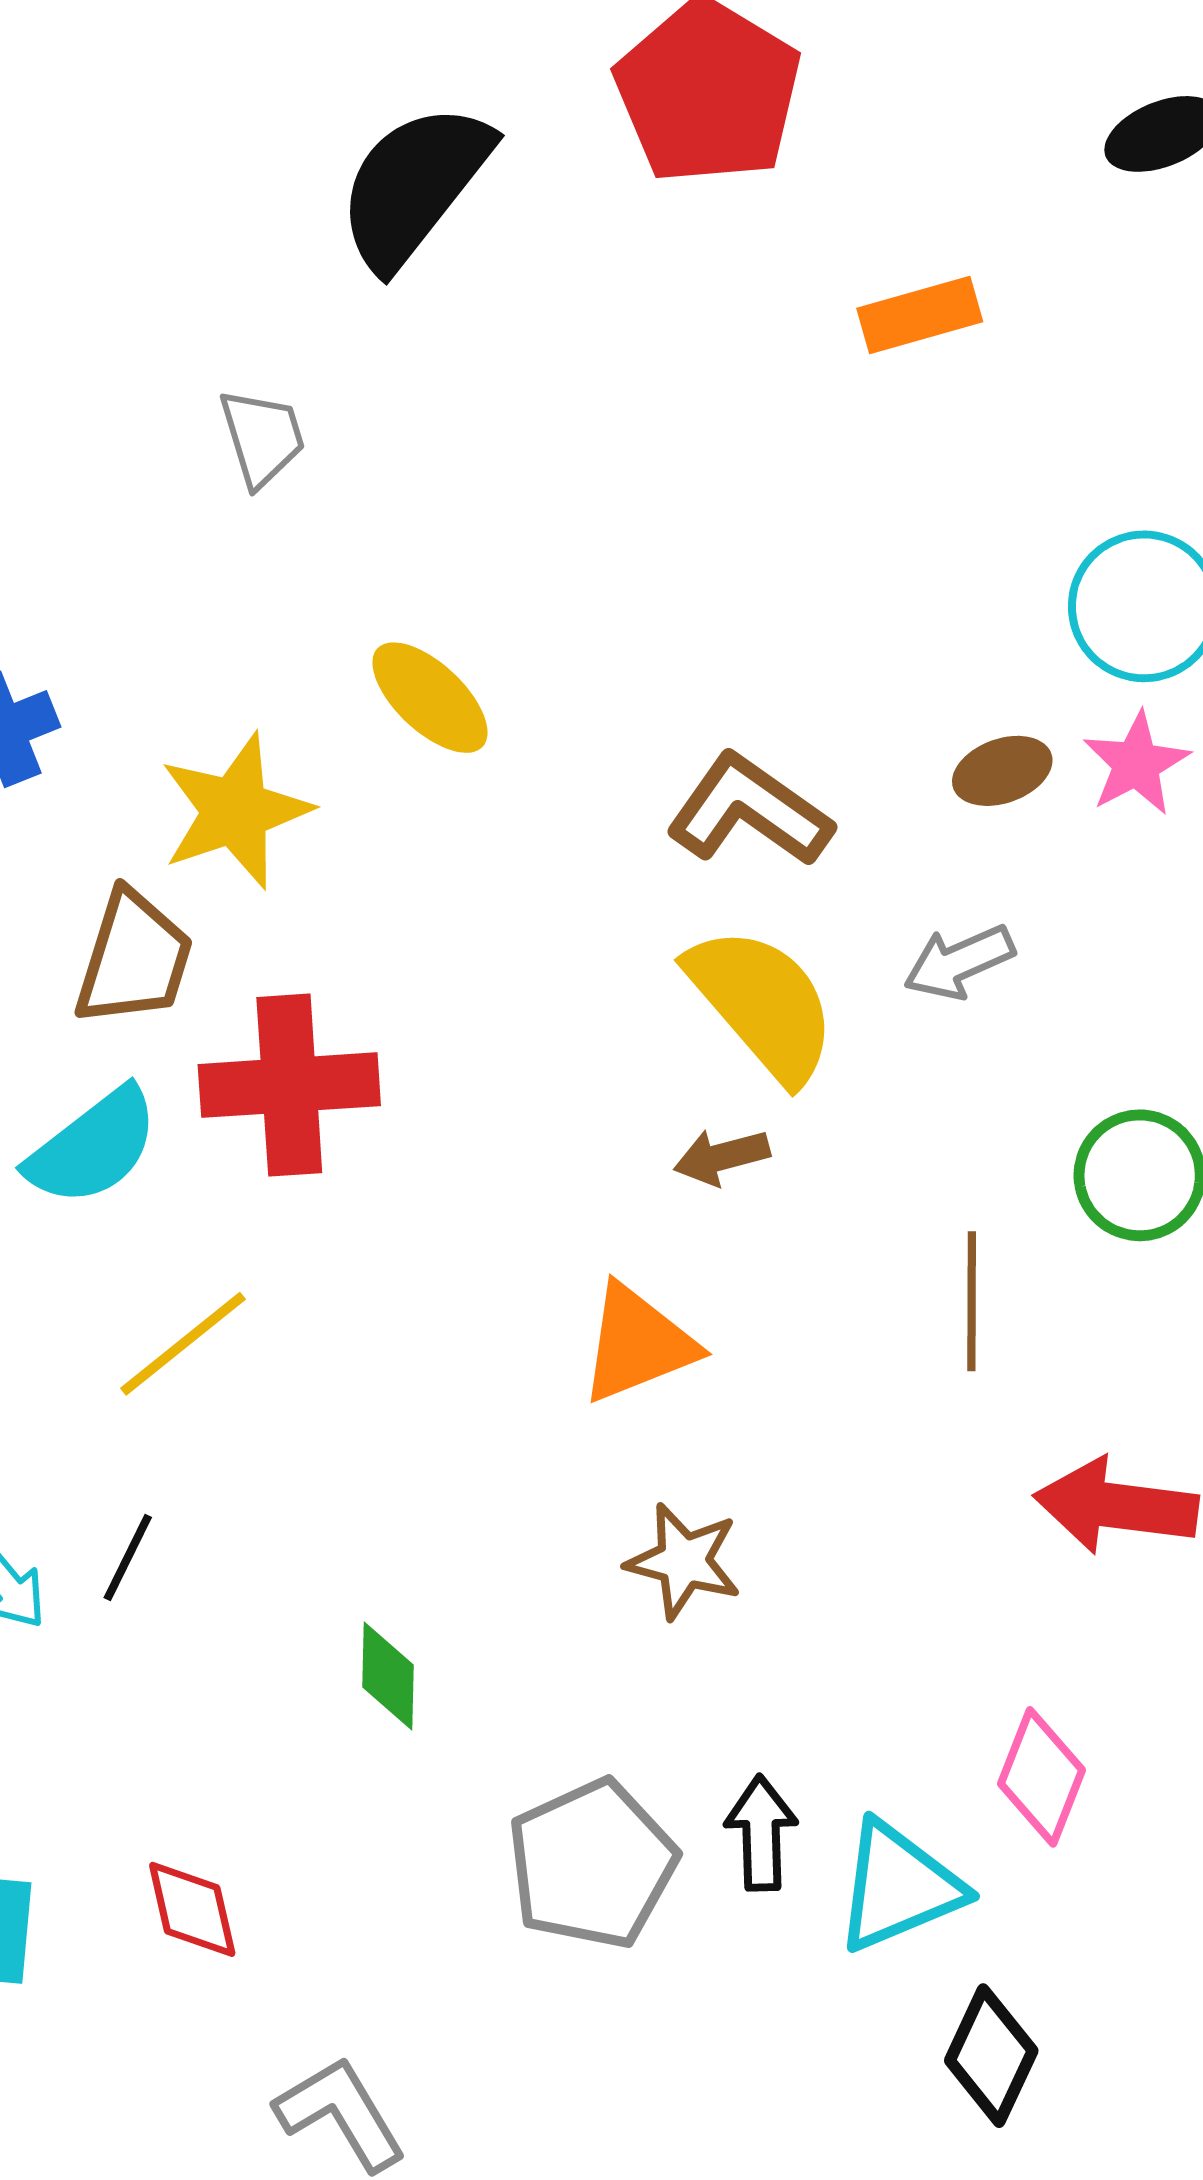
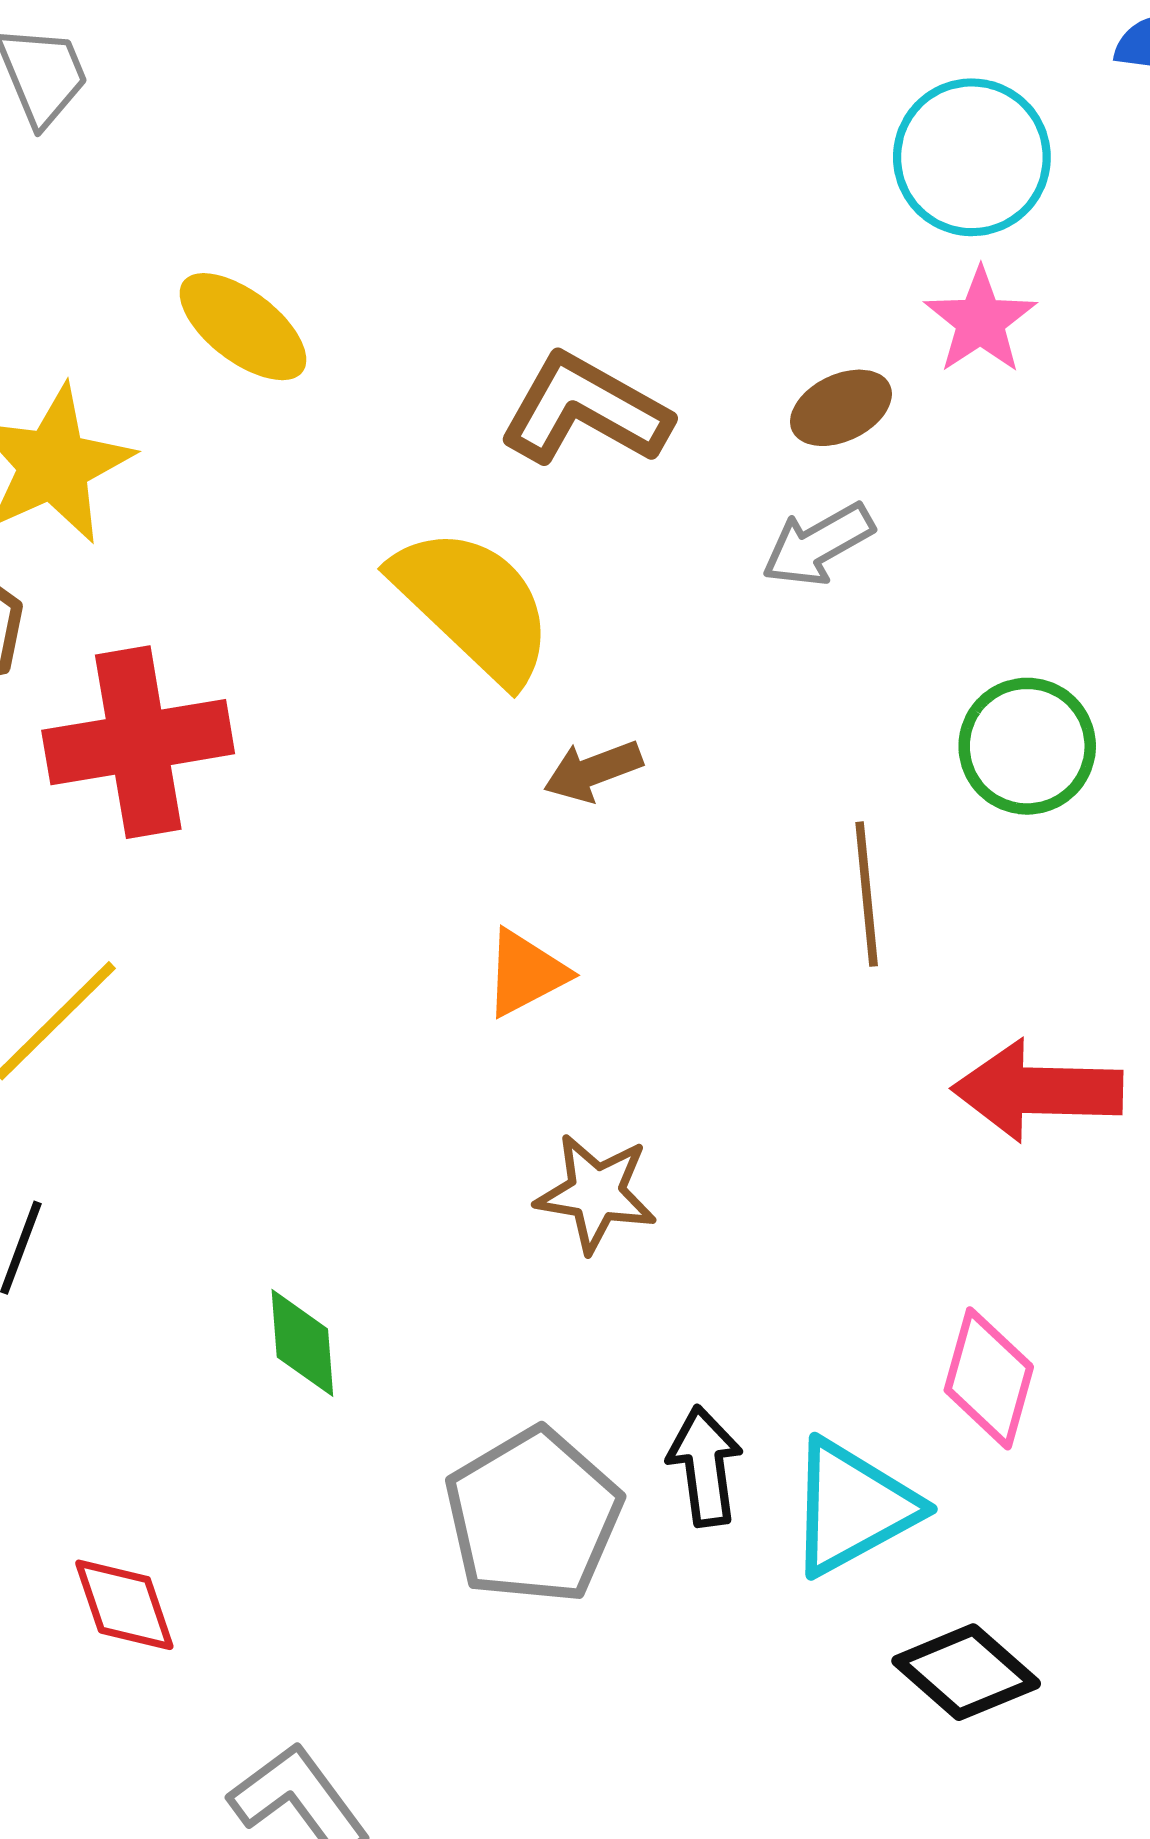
brown ellipse: (1002, 771) -> (841, 408), moved
yellow semicircle: (762, 1004) -> (473, 605), moved
orange triangle: (638, 1344) -> (526, 973), size x0.7
black diamond: (991, 2056) -> (966, 1672), turned -68

